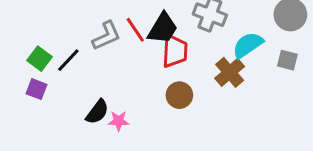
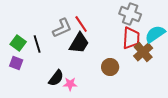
black trapezoid: (163, 28) -> (79, 43), moved
red trapezoid: (175, 51) -> (131, 38), moved
black line: (68, 60) -> (37, 44), turned -60

